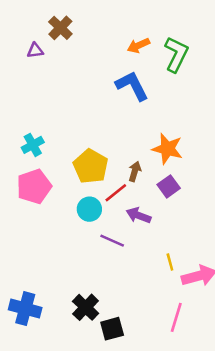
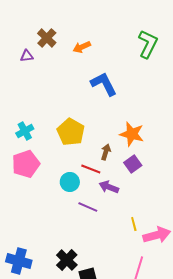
orange arrow: (138, 45) -> (82, 47), moved
green L-shape: (176, 54) -> (148, 44), moved
yellow pentagon: (91, 166) -> (71, 132), moved
red line: (116, 193) -> (91, 169), turned 60

